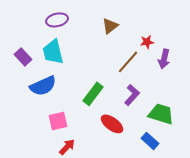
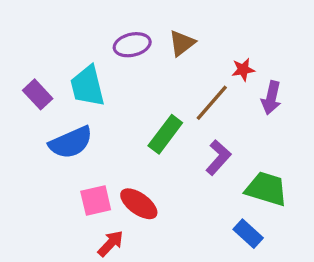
purple ellipse: (57, 20) -> (132, 45), moved
green rectangle: (93, 94) -> (165, 134), moved
red ellipse: (112, 124) -> (139, 204), moved

